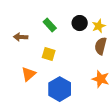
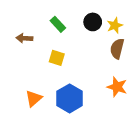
orange triangle: (29, 74) -> (34, 98), moved

